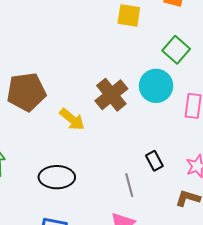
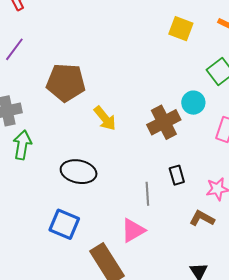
cyan circle: (156, 86) -> (193, 103), size x0.7
brown cross: (111, 95) -> (164, 122), moved

